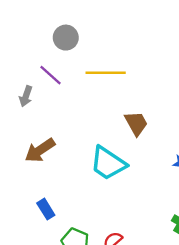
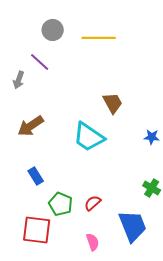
yellow line: (106, 73) -> (99, 38), moved

